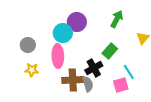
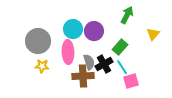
purple circle: (77, 22) -> (94, 31), moved
gray circle: (28, 45) -> (38, 41), size x1.6
cyan line: (129, 72) -> (122, 67), moved
gray semicircle: (88, 84) -> (89, 62), moved

